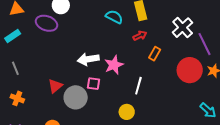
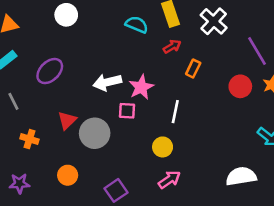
purple ellipse: (47, 23) -> (50, 71), moved, turned -60
white cross: (183, 28) -> (214, 21), moved
red circle: (190, 70) -> (240, 86), size x0.7
pink square: (94, 84) -> (127, 111), moved
orange cross: (17, 98) -> (29, 139), moved

